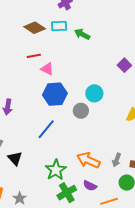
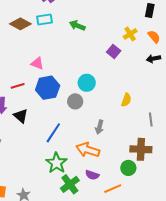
green arrow: (82, 34) -> (77, 25), moved
red line: (34, 56) -> (18, 86), moved
blue line: (46, 129) -> (53, 133), moved
black triangle: (15, 158) -> (21, 116), moved
gray arrow: (117, 160) -> (99, 127), moved

